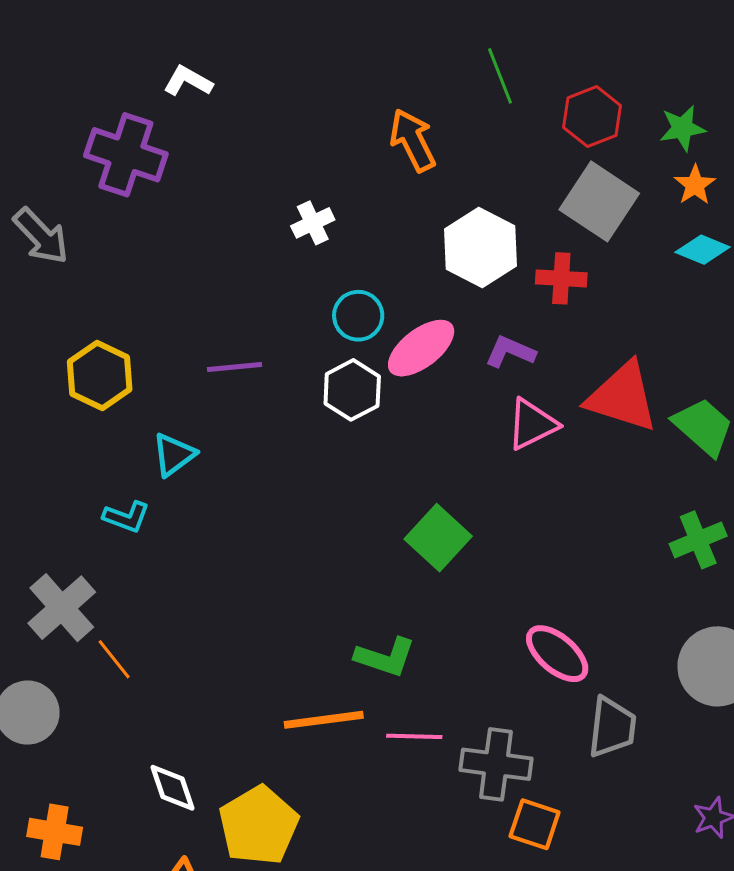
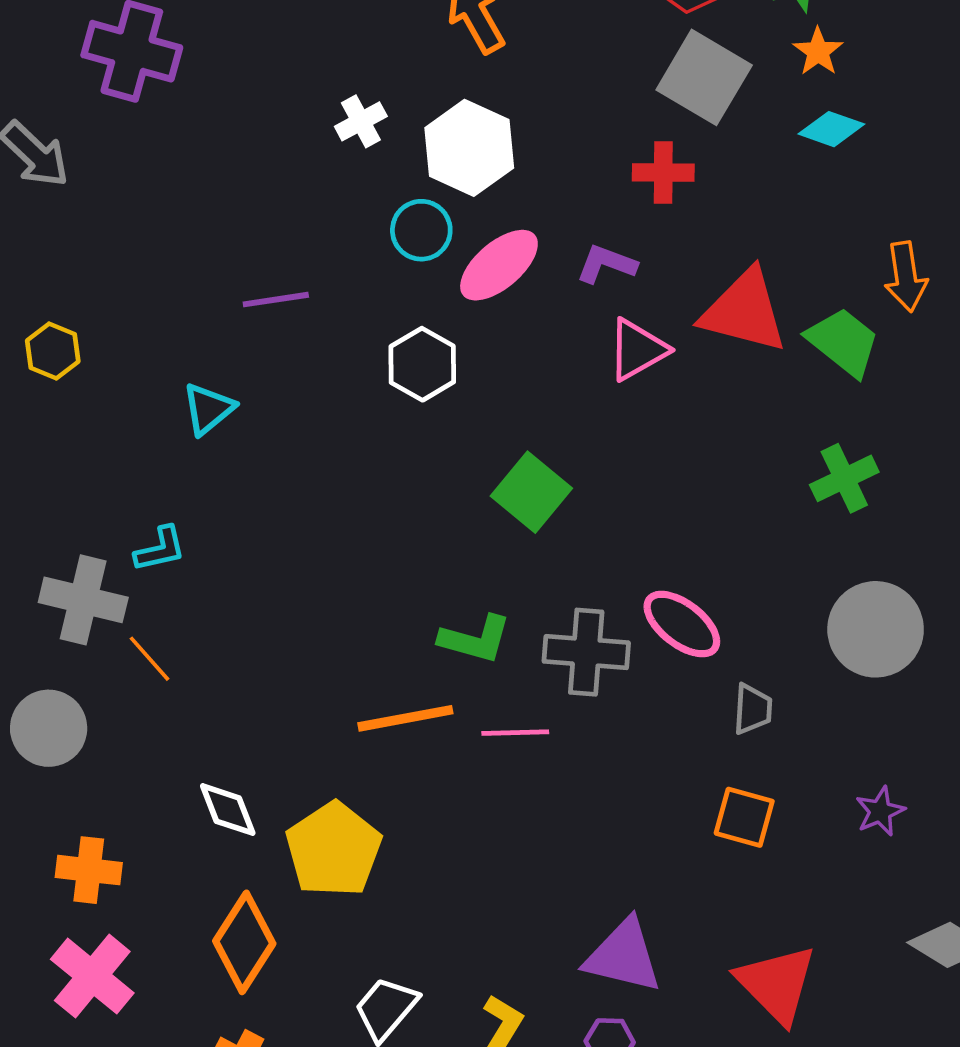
white hexagon: (480, 248) -> (469, 148), moved
yellow hexagon: (100, 376) -> (53, 351), moved, size x0.7
white hexagon: (352, 390) -> (422, 364), moved
cyan L-shape: (126, 517) -> (160, 549), moved, turned -30
gray cross: (62, 608) -> (83, 600), turned -32
gray trapezoid: (612, 727) -> (753, 709), size x0.7
gray cross: (496, 764) -> (586, 652), moved
orange square: (535, 824) -> (744, 817), moved

